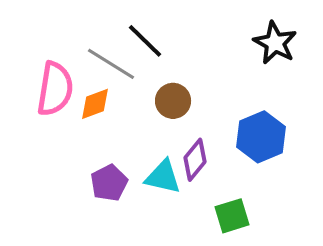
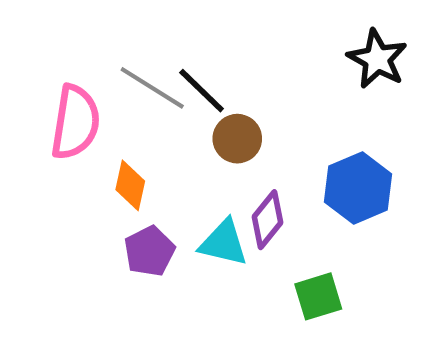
black line: (145, 41) -> (202, 91), moved
orange diamond: (95, 104) -> (130, 185), moved, turned -57

